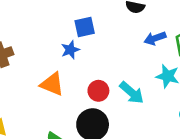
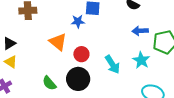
red circle: (98, 91) -> (81, 54), moved

